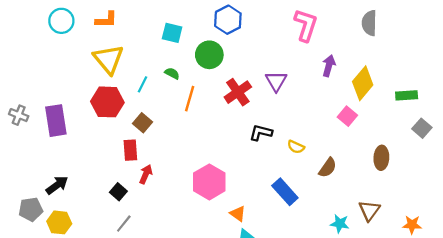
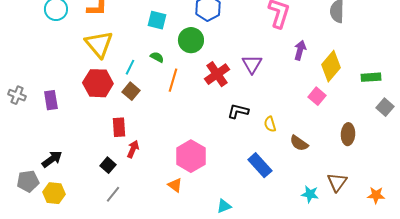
purple rectangle: (56, 121) -> (51, 100), size x0.7
brown square: (142, 123) -> (131, 91), moved
yellow semicircle: (296, 147) -> (270, 124), turned 49
brown semicircle: (328, 168) -> (299, 143), turned 90
orange triangle: (238, 214) -> (175, 185), moved

